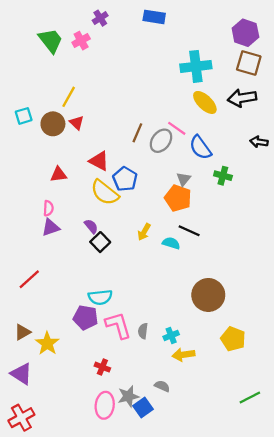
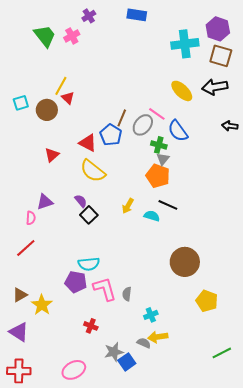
cyan cross: (196, 66) -> (185, 44), moved
red triangle: (77, 123) -> (68, 98), moved
red triangle: (59, 175) -> (52, 155), turned -35
green cross: (223, 176) -> (159, 145), moved
blue pentagon: (125, 179) -> (111, 135), moved
pink semicircle: (48, 208) -> (31, 218), moved
cyan cross: (171, 335) -> (151, 315), moved
yellow arrow: (184, 355) -> (158, 337), moved
pink ellipse: (105, 405) -> (74, 370), moved, turned 55
red cross: (21, 418) -> (19, 371), turned 30

